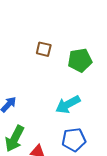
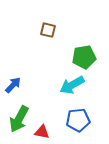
green pentagon: (80, 60) -> (84, 57), moved

